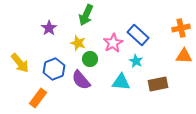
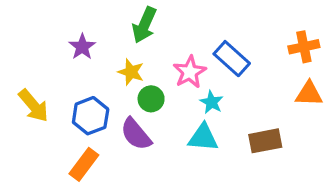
cyan star: (136, 61) -> (212, 102), moved
orange rectangle: (38, 98) -> (84, 164), moved

